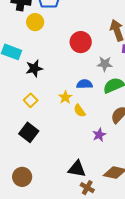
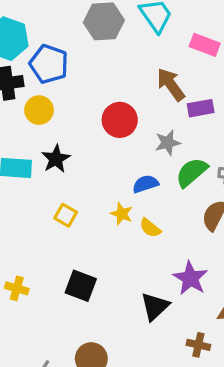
black star: (34, 68) -> (56, 159), moved
yellow square: (31, 100) -> (66, 215), moved
purple star: (99, 135) -> (190, 278), moved, size x1.5
black triangle: (77, 169) -> (155, 306), moved, turned -36

